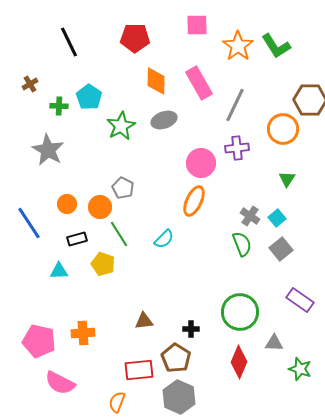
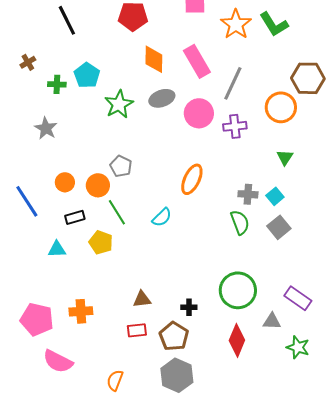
gray star: (48, 150) -> (46, 128), size x0.7
pink circle: (201, 163) -> (199, 113), moved
gray cross: (250, 216) -> (248, 194), turned -30
purple rectangle: (300, 300) -> (298, 298), moved
red rectangle: (139, 370) -> (137, 330), moved, size x0.7

